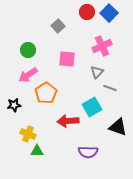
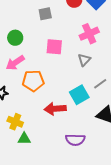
gray square: (58, 26) -> (45, 14), turned 32
gray line: (110, 88) -> (100, 84), moved, turned -56
orange pentagon: (46, 93) -> (33, 81), turned 30

